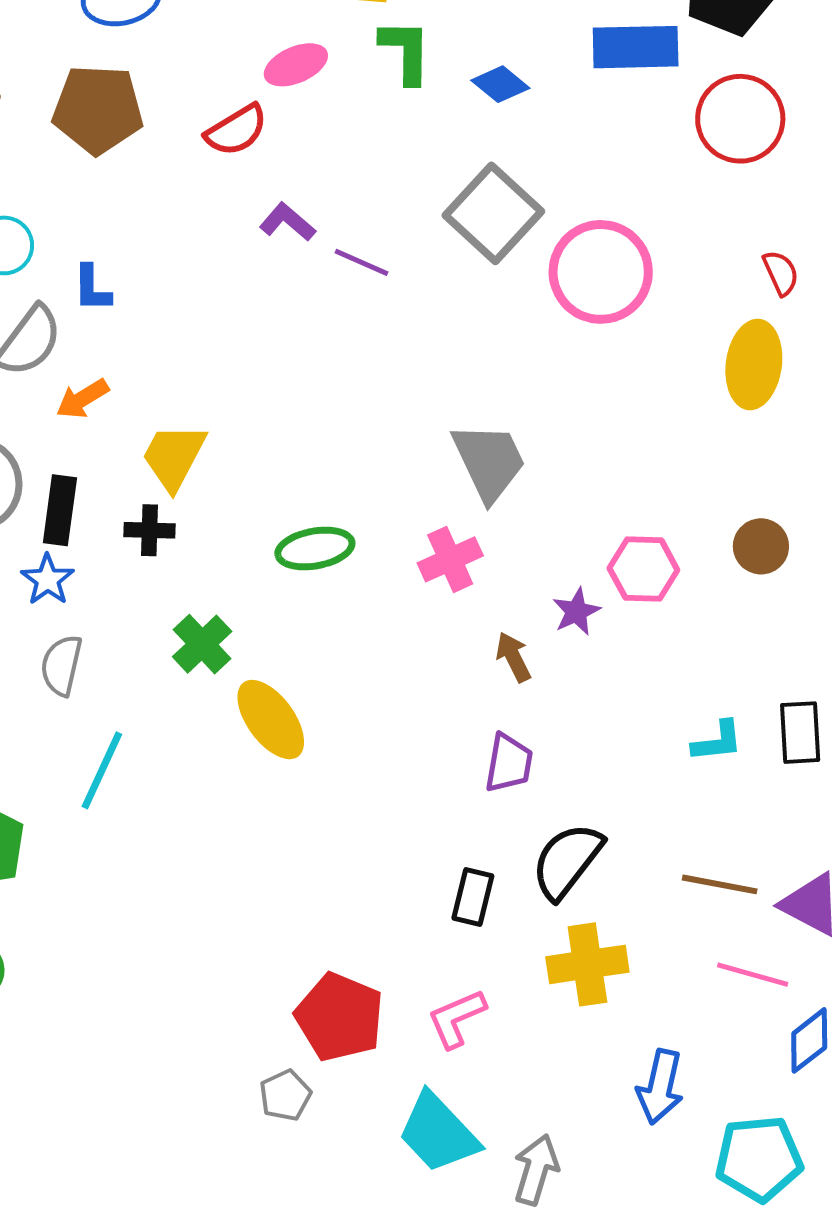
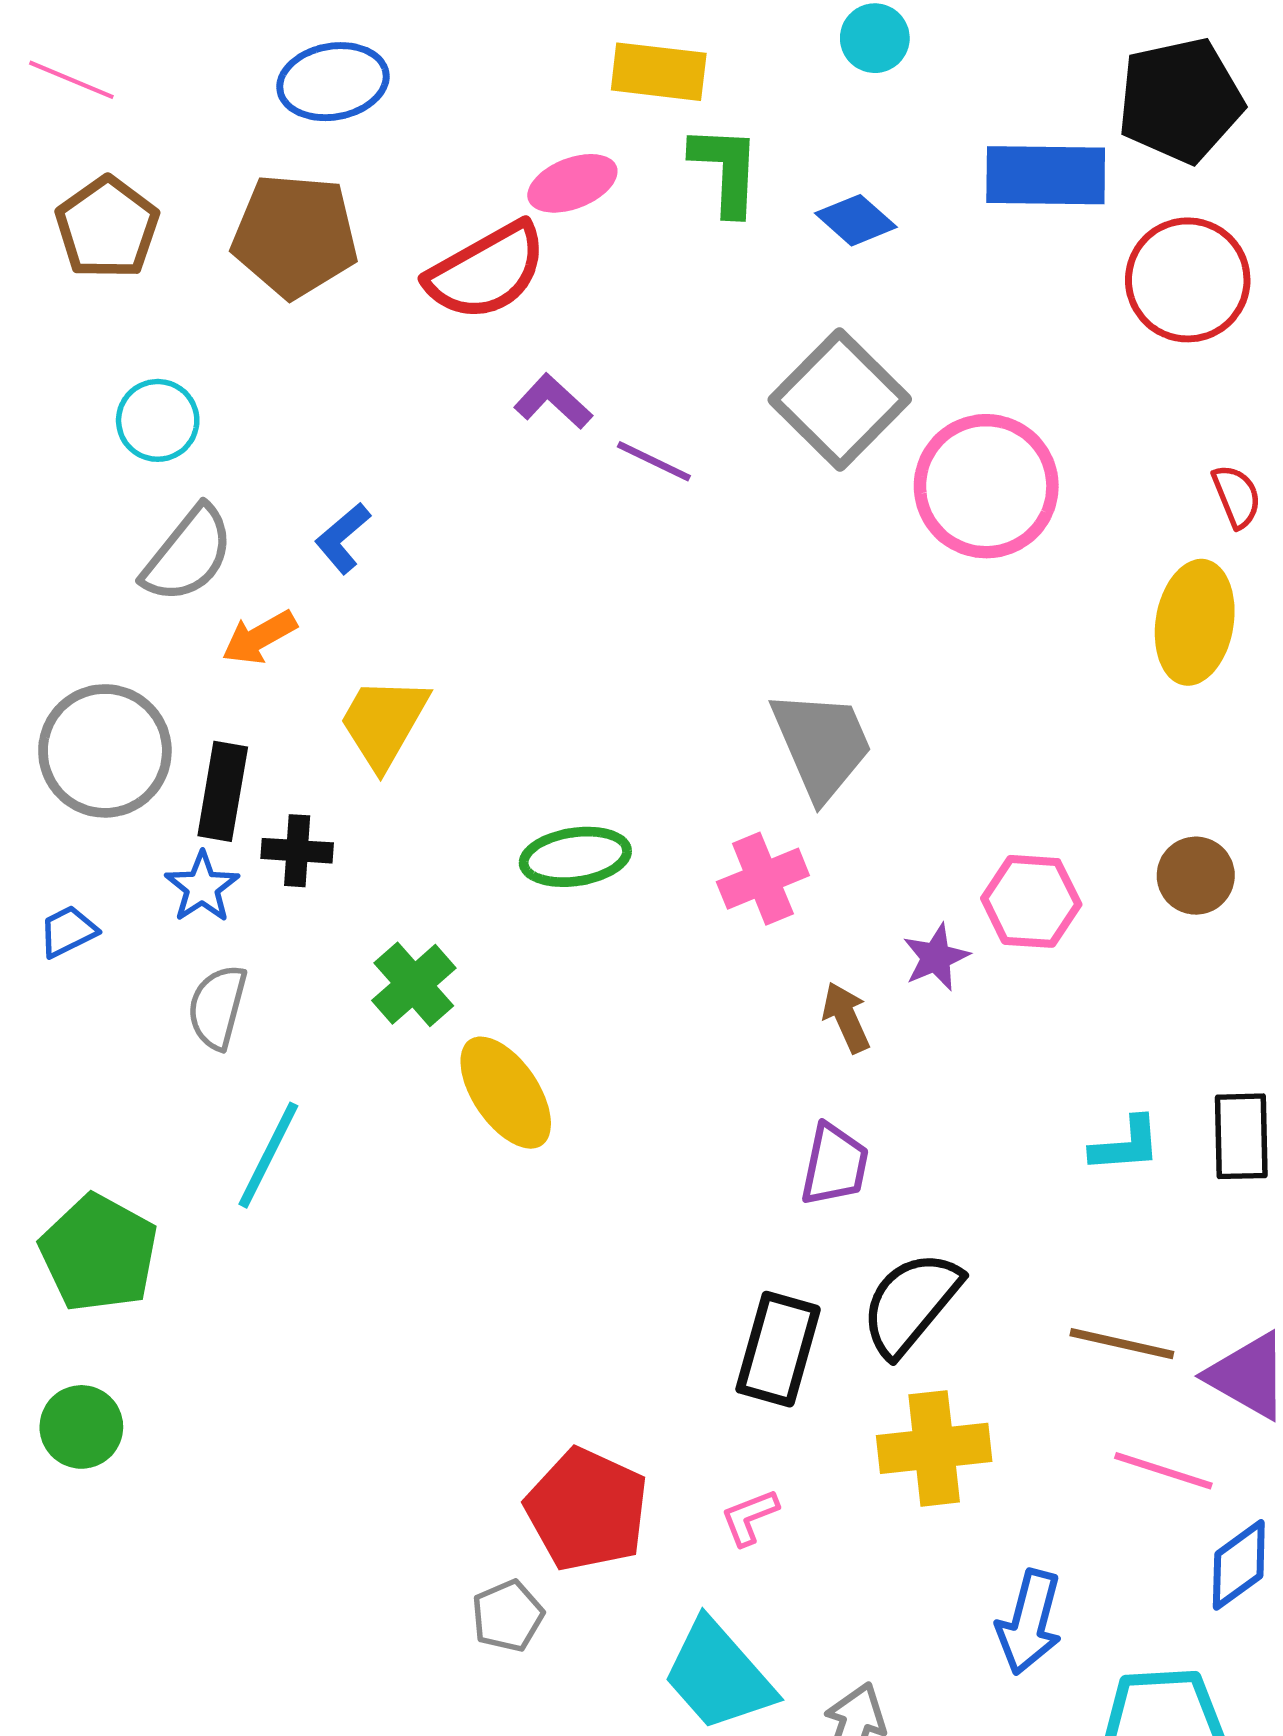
red semicircle: (236, 130) -> (486, 271), size x1.4
blue L-shape: (92, 288) -> (343, 538), moved, turned 48
black cross: (149, 530) -> (297, 851), moved
black rectangle: (473, 897) -> (778, 1349), size x1.4
pink L-shape: (457, 1018) -> (750, 1517), size x0.7

